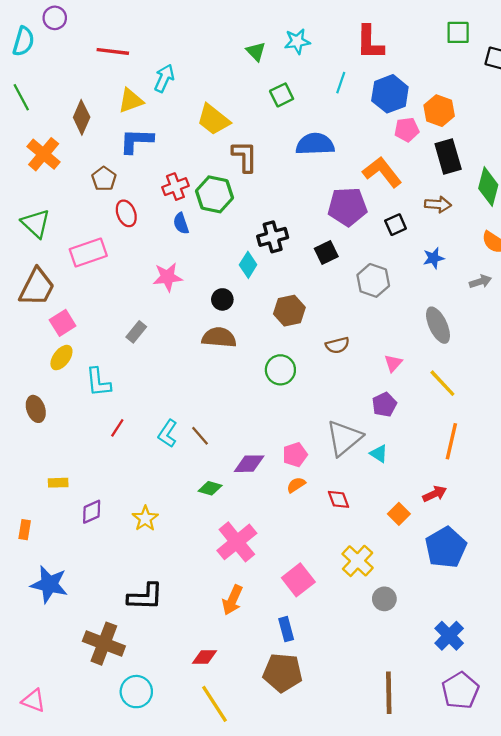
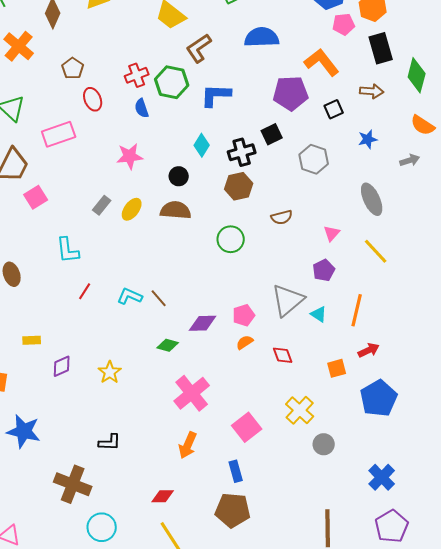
blue L-shape: (136, 141) -> (216, 95), moved
brown L-shape: (245, 156) -> (199, 48), turned -124
black cross: (273, 237) -> (242, 152), moved
yellow ellipse: (61, 358) -> (132, 209), moved
cyan L-shape: (168, 434) -> (130, 296), turned 80
orange line: (451, 441) -> (357, 310), moved
orange square: (399, 514) -> (337, 368), turned 30
black L-shape: (145, 597) -> (110, 442), size x0.7

